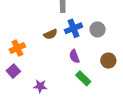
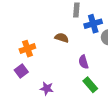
blue cross: (74, 28) -> (93, 24), moved
brown semicircle: (50, 34) -> (62, 38), turned -144

